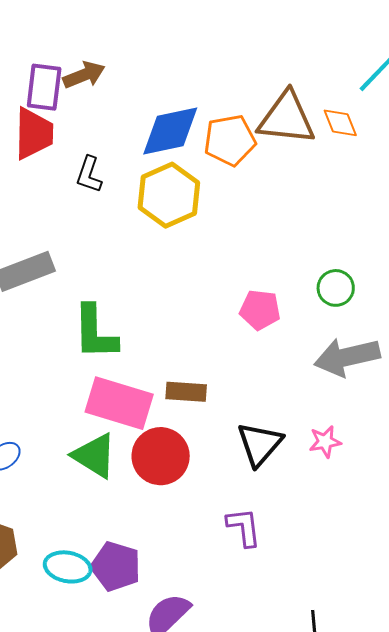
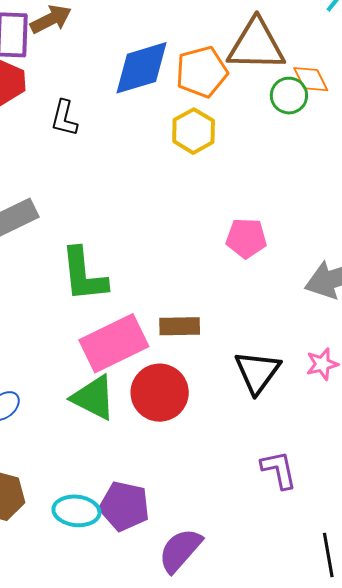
orange diamond: (340, 123) -> (311, 79), moved
yellow hexagon: (169, 195) -> (194, 131), moved, size x0.7
green circle: (336, 288) -> (289, 96), moved
pink rectangle: (119, 403) -> (114, 343), turned -38
purple L-shape: (244, 527) -> (279, 470), moved

